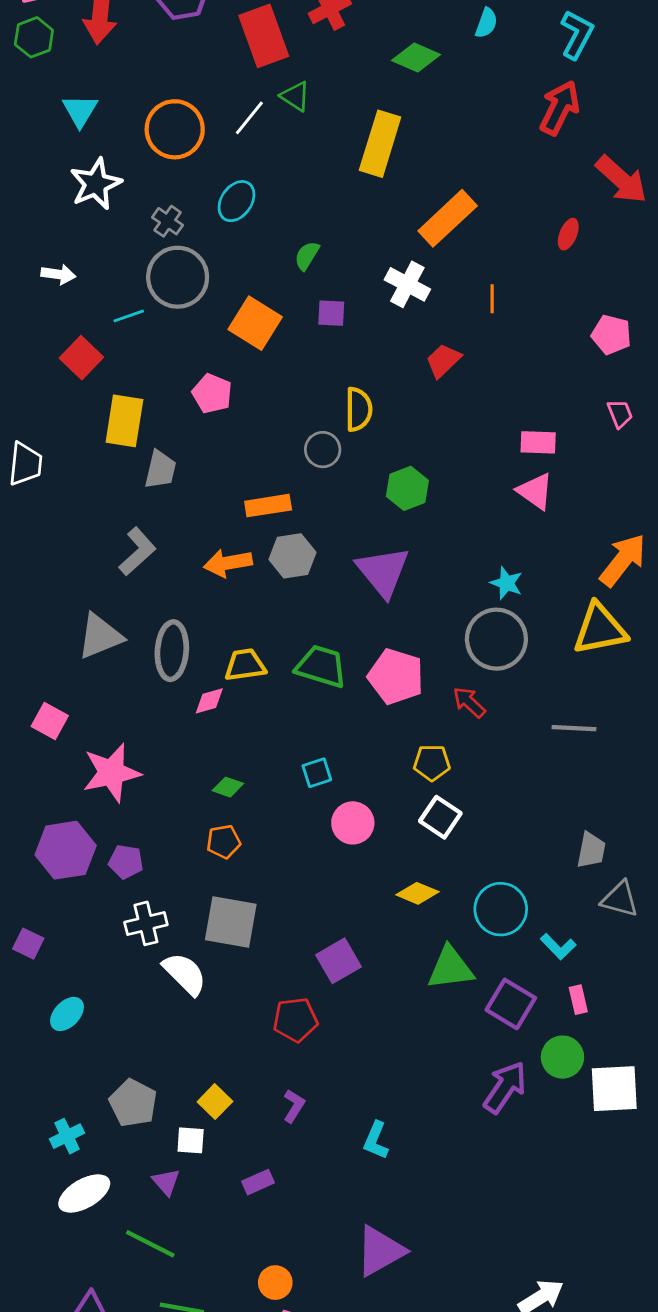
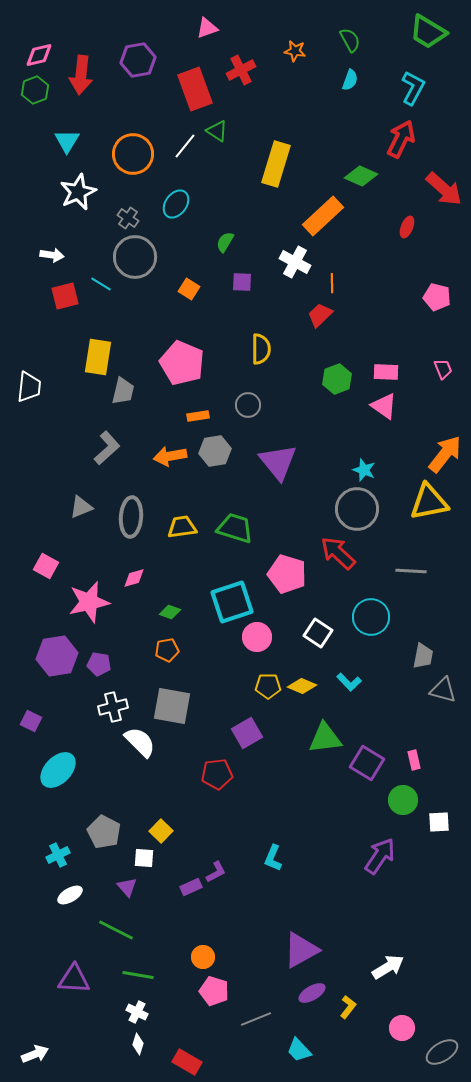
green diamond: (416, 57) -> (361, 176), moved
orange line: (492, 299) -> (332, 283), moved
cyan line: (129, 316) -> (101, 284), turned 50
orange square: (255, 323) -> (189, 289), size x0.6
red square: (81, 358) -> (65, 296), moved, turned 32
pink pentagon: (212, 394) -> (182, 363), moved, size x1.6
pink trapezoid: (620, 414) -> (443, 369), moved
gray circle: (323, 450) -> (248, 405), moved
green hexagon: (407, 488) -> (337, 379), moved
orange rectangle: (268, 506) -> (198, 416), size x0.7
gray triangle: (100, 636) -> (81, 507), size x0.7
pink pentagon: (396, 676) -> (287, 574), moved
pink diamond: (209, 701) -> (134, 578), moved
red arrow: (469, 702) -> (338, 553), size x1.5
yellow pentagon: (432, 763) -> (268, 686), moved
cyan square: (317, 773) -> (232, 602), size x2.0
cyan circle: (501, 909) -> (371, 617), moved
cyan L-shape: (558, 946) -> (349, 682), moved
cyan ellipse: (67, 1014) -> (58, 770), size x1.5
purple arrow: (505, 1087) -> (380, 856), moved
white square: (614, 1089) -> (439, 822), size x0.6
purple L-shape: (294, 1106) -> (216, 872), moved, turned 30
white ellipse: (84, 1193) -> (70, 895), size x0.7
purple triangle: (380, 1251) -> (301, 950), moved

